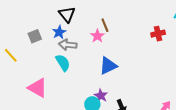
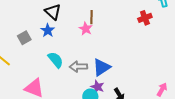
brown line: (105, 25) -> (92, 17), turned 32
gray arrow: (68, 45) -> (78, 67), moved
blue triangle: (108, 66) -> (102, 67), moved

